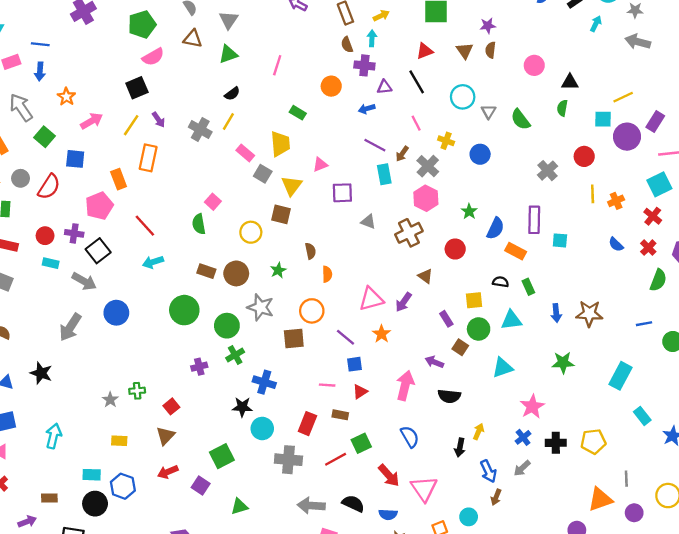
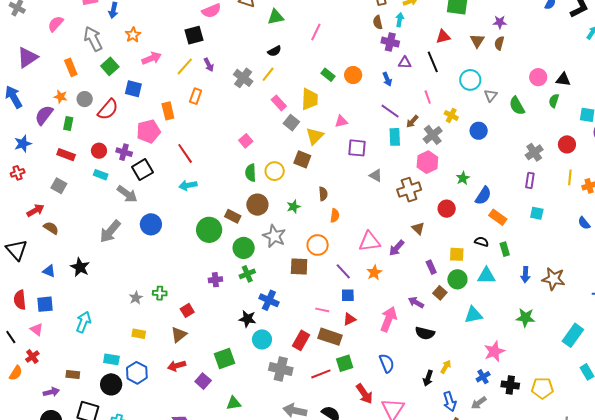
pink circle: (534, 65) -> (538, 77), moved
orange circle: (331, 86) -> (353, 75), moved
blue arrow: (367, 109) -> (387, 79), turned -104
orange rectangle: (148, 158) -> (196, 96), size x0.7
purple rectangle: (534, 220) -> (530, 180), moved, size x0.7
green semicircle: (199, 224) -> (251, 173), moved
brown rectangle: (206, 271) -> (233, 216), moved
brown rectangle: (340, 415) -> (330, 337), size x1.6

